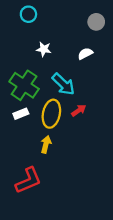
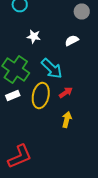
yellow arrow: (46, 144) -> (67, 120), moved

